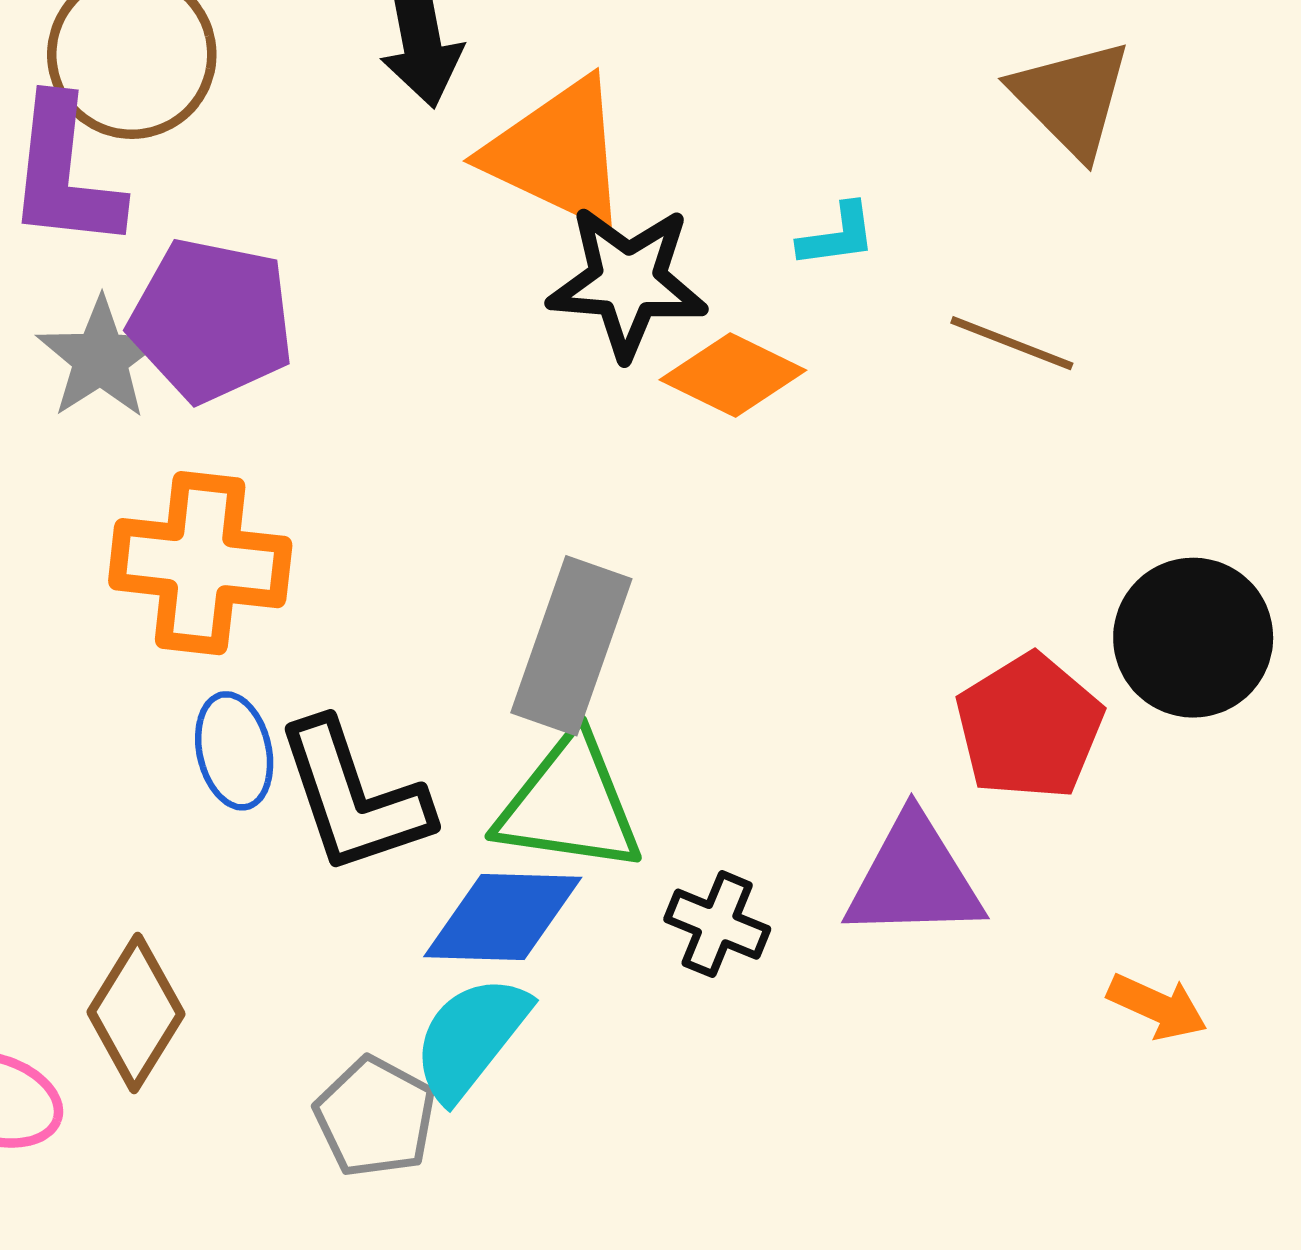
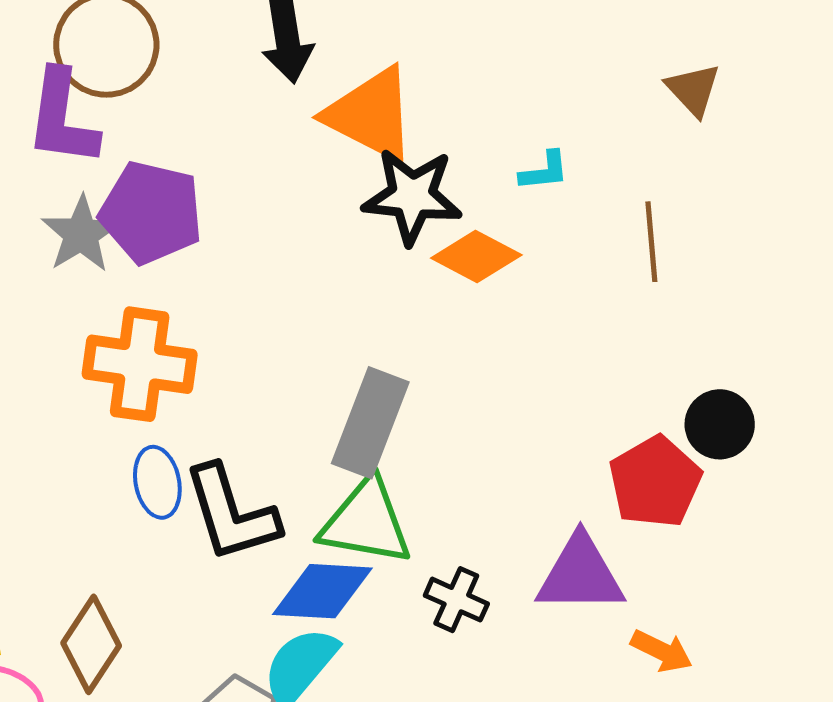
brown triangle: (1071, 98) -> (693, 90), size x0.7
brown line: (1012, 343) -> (651, 242), turned 62
black circle: (1193, 638) -> (720, 424), moved, size x0.7
orange arrow: (1157, 1007) -> (662, 651), moved

